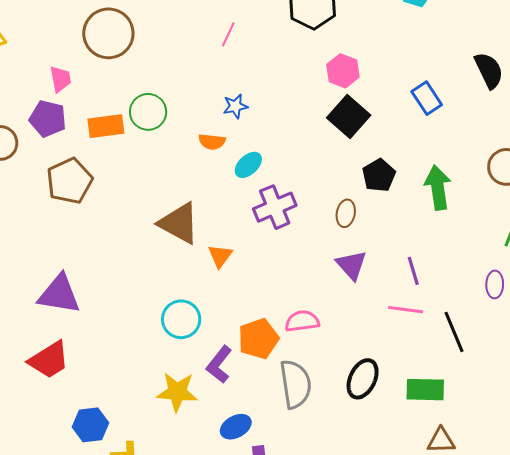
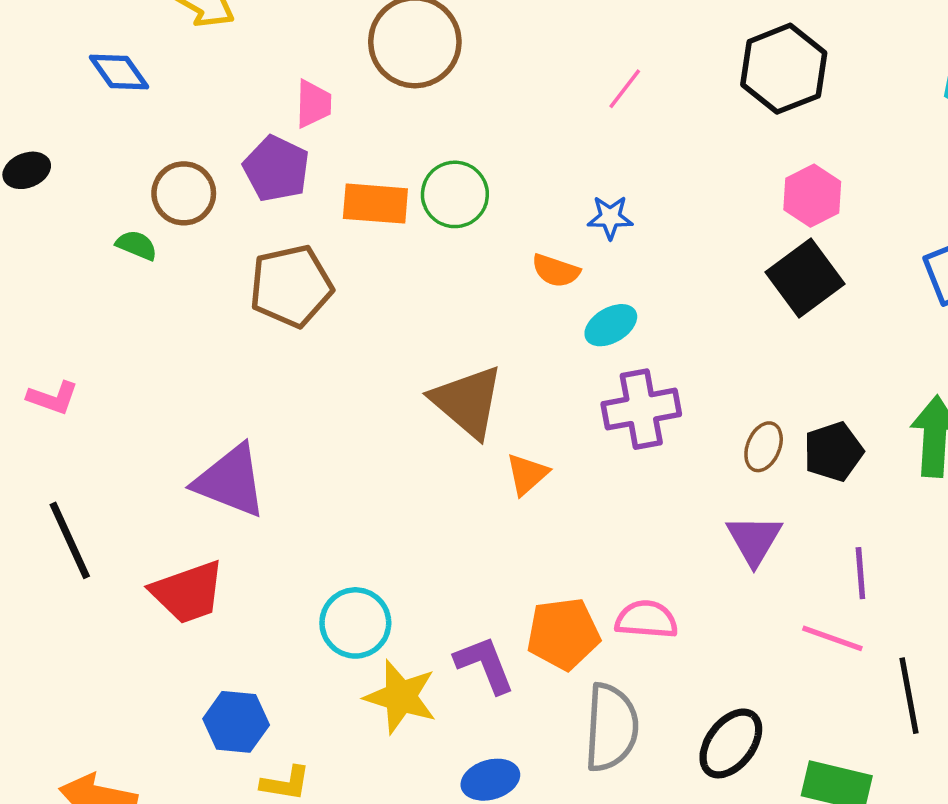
black pentagon: (379, 175) -> (833, 452), moved
cyan circle: (181, 319) -> (355, 623), moved
purple L-shape: (219, 365) -> (485, 664), turned 108

